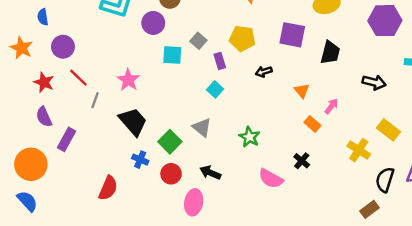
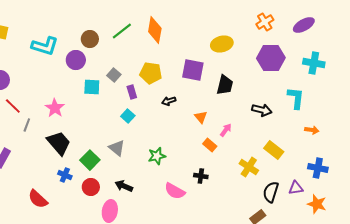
green star: (249, 137) -> (157, 156), turned 30
black cross: (302, 161) -> (201, 176), turned -32
red semicircle: (108, 188) -> (38, 199), turned 110

